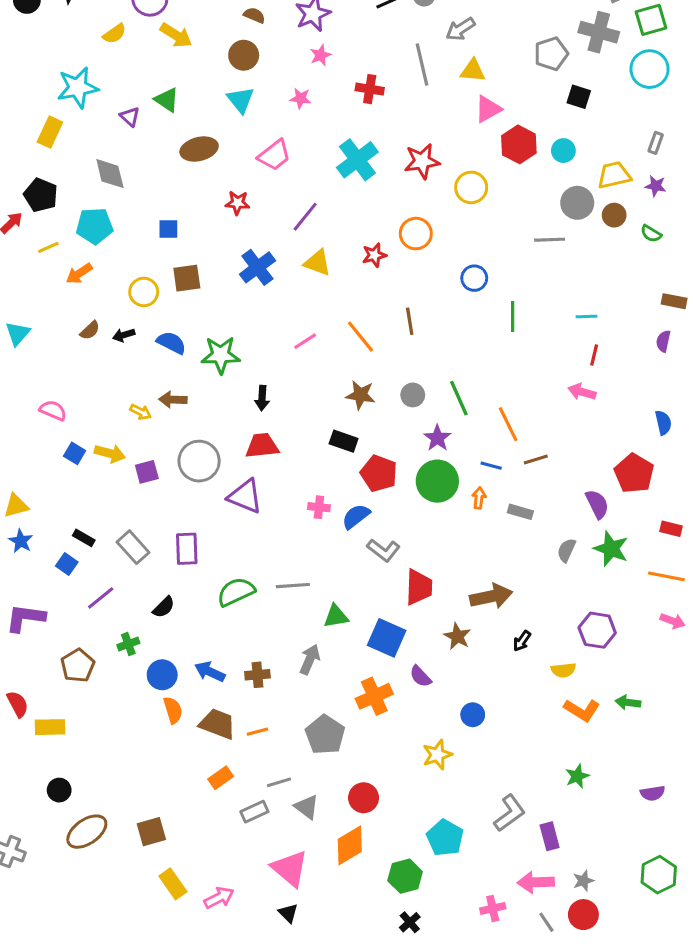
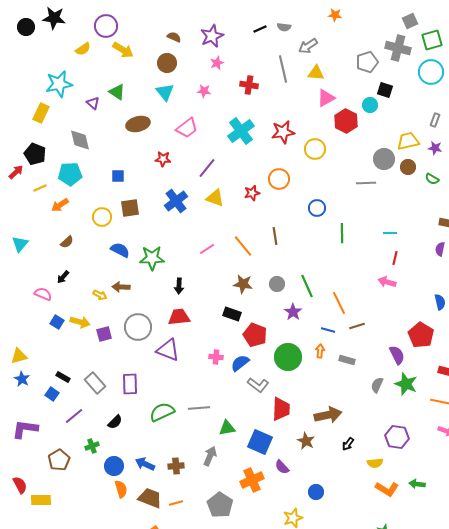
cyan circle: (563, 151) -> (370, 105), moved
black arrow: (124, 335) -> (63, 277), moved, turned -32
green circle: (437, 481) -> (288, 357), moved

